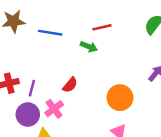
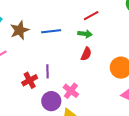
red semicircle: (70, 85) -> (86, 54), moved
purple line: (32, 88) -> (47, 71), moved

